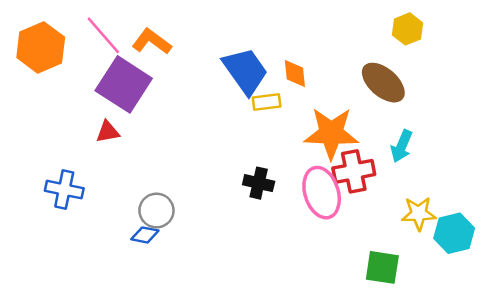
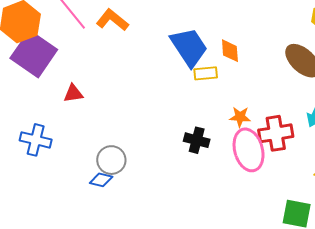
purple square: (124, 84) -> (34, 54), moved
orange star: (331, 133) -> (240, 117), moved, size x0.5

